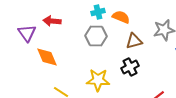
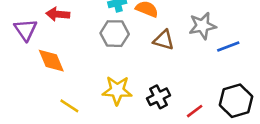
brown triangle: (134, 41) -> (164, 40), turned 30
black cross: (130, 67) -> (158, 97), moved

